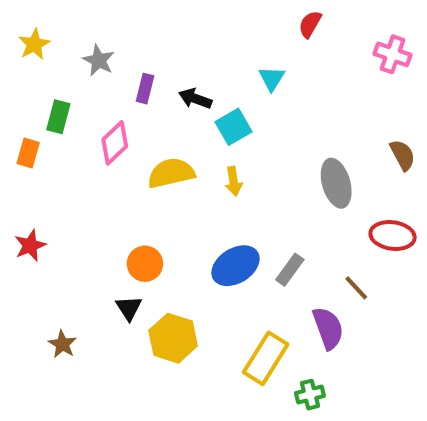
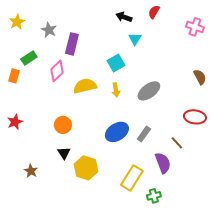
purple rectangle: (145, 89) -> (72, 44), size x1.5
black arrow: (195, 99) -> (124, 17), moved
green rectangle: (58, 117) -> (29, 58), turned 42
gray ellipse: (336, 183) -> (149, 91), moved, turned 70
orange circle: (145, 264) -> (63, 125), moved

